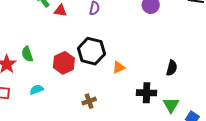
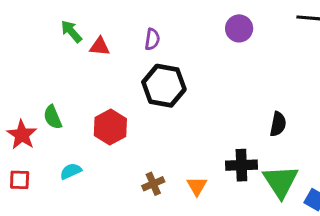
black hexagon: (91, 51) -> (164, 86), moved
orange triangle: (119, 67) -> (197, 186), moved, turned -32
green triangle: (171, 105) -> (281, 182), size x1.4

